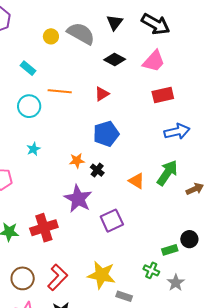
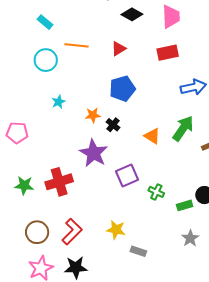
pink trapezoid: (154, 61) -> (171, 17), turned -45
red rectangle: (163, 95) -> (168, 53), moved
cyan star: (33, 149) -> (59, 102), moved
green cross: (151, 270) -> (156, 192), moved
yellow star: (101, 275) -> (116, 230), size x0.7

